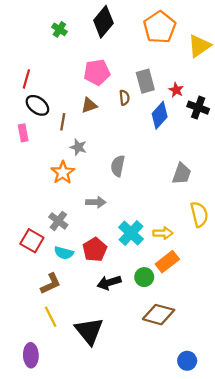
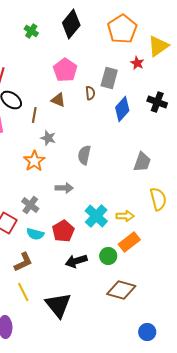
pink pentagon: (97, 72) -> (65, 70), turned -30
gray rectangle: (145, 81) -> (109, 78), turned 30
red star: (176, 90) -> (137, 63), moved
brown triangle: (89, 105) -> (58, 100), turned 42

